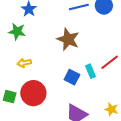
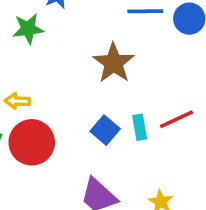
green star: (17, 31) -> (28, 29), turned -30
yellow arrow: (24, 63) -> (17, 101), moved

